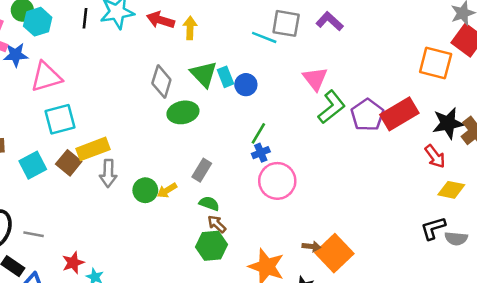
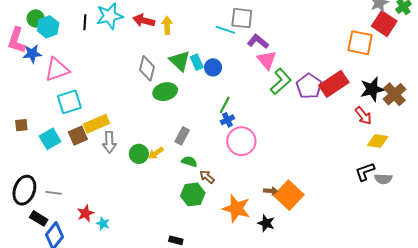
purple L-shape: (330, 21) -> (258, 41), moved
brown square: (69, 163) -> (78, 136), turned 30
brown arrow: (217, 224) -> (207, 177), moved

